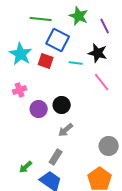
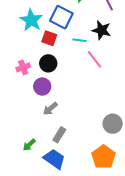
cyan star: (21, 54) -> (31, 20), moved
pink line: (102, 82) -> (94, 59), moved
black circle: (62, 105) -> (48, 63), moved
gray arrow: (66, 130) -> (50, 109), moved

